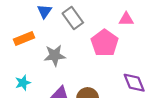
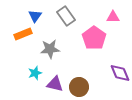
blue triangle: (44, 11) -> (35, 16), moved
cyan star: (23, 83) -> (35, 73), moved

